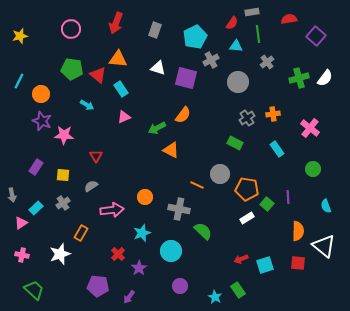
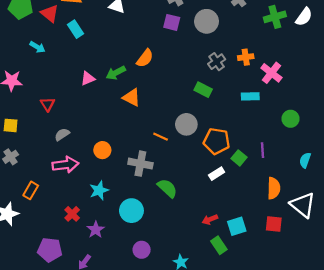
purple square: (186, 78) -> (172, 22), moved, size x0.7
pink triangle: (124, 117) -> (88, 78), moved
pink cross: (310, 128) -> (271, 73), moved
cyan rectangle: (277, 149) -> (250, 96), turned -56
gray semicircle: (91, 186) -> (62, 134), moved
cyan semicircle: (326, 206) -> (305, 160), turned 40
green rectangle: (238, 290) -> (219, 245), moved

